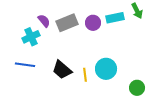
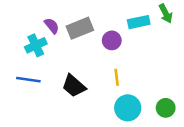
purple circle: (93, 23) -> (112, 40), moved
cyan circle: (106, 69) -> (128, 108), moved
yellow line: (85, 75) -> (117, 77), moved

